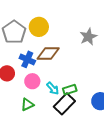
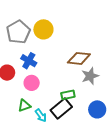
gray star: (88, 37) -> (90, 76), moved
brown diamond: (48, 53) -> (79, 58), moved
cyan arrow: (53, 88) -> (41, 115), moved

